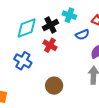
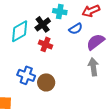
blue cross: (23, 61) -> (26, 75), moved
brown circle: (54, 86) -> (46, 82), moved

